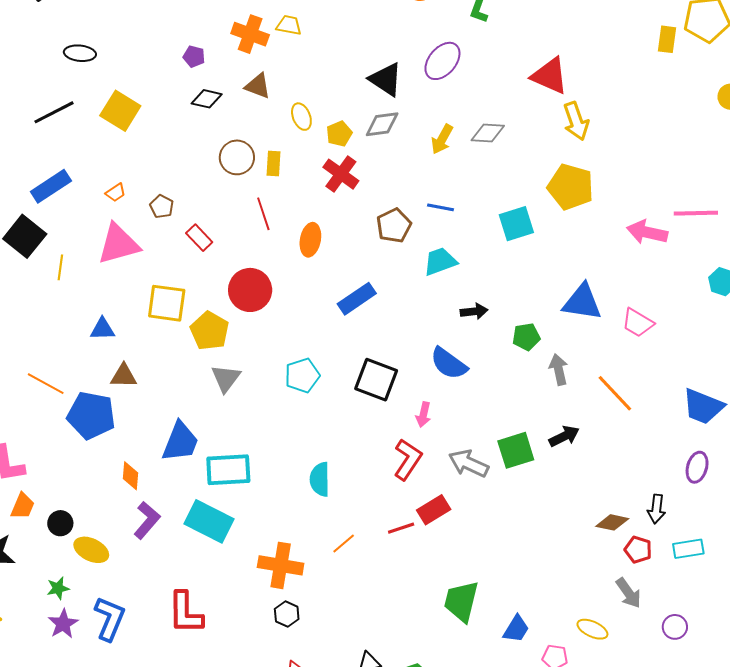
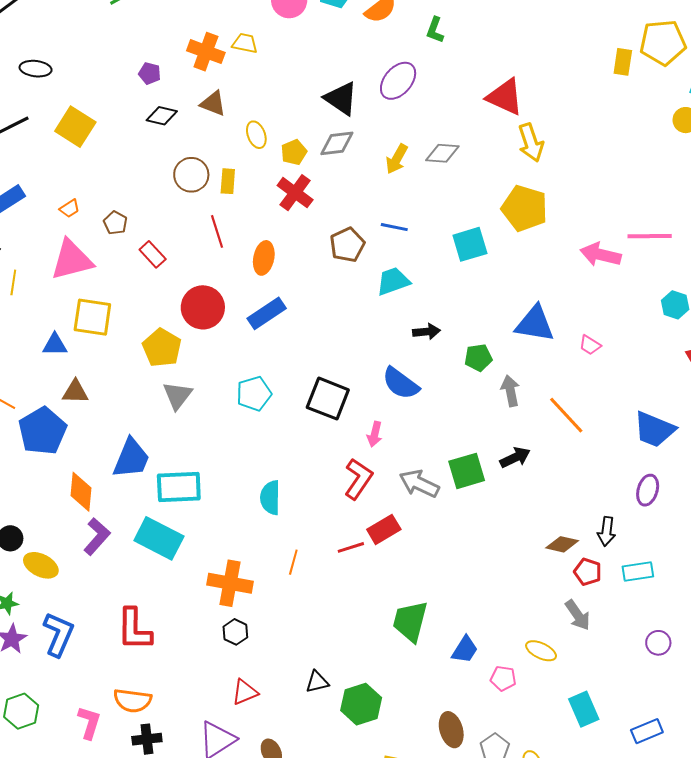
blue rectangle: (357, 299) -> (267, 313), moved
yellow square: (167, 303) -> (92, 317), moved
pink trapezoid: (638, 323) -> (590, 345), size x0.7
blue pentagon: (91, 415) -> (43, 431), turned 30
orange diamond: (130, 476) -> (81, 492), size x1.4
orange line: (344, 543) -> (293, 562), turned -35
purple circle: (675, 627) -> (658, 643), moved

